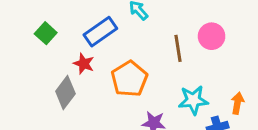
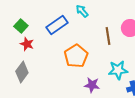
red star: (84, 64) -> (27, 44), moved
gray diamond: (65, 93) -> (22, 72), moved

